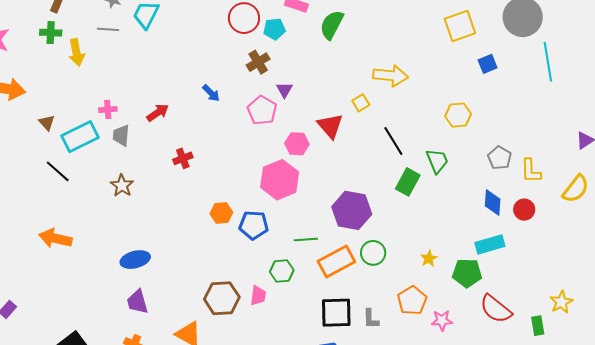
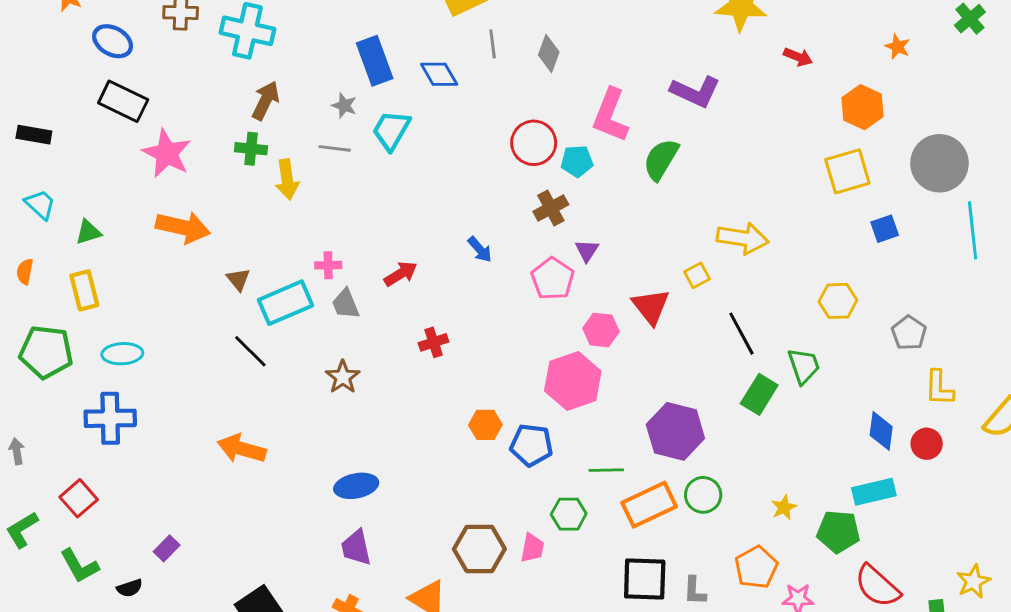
gray trapezoid: (121, 135) -> (346, 304), turned -30
gray pentagon: (499, 158) -> (909, 333), moved

